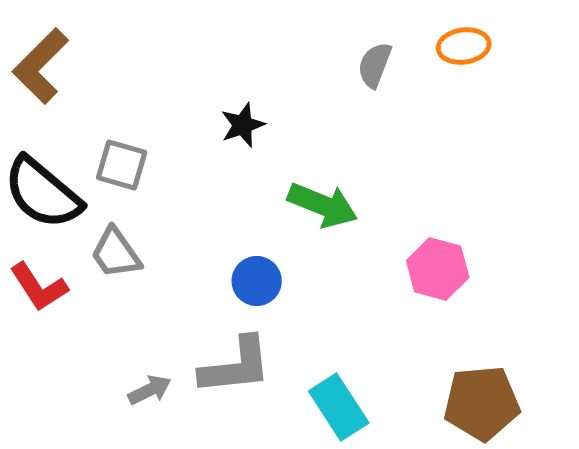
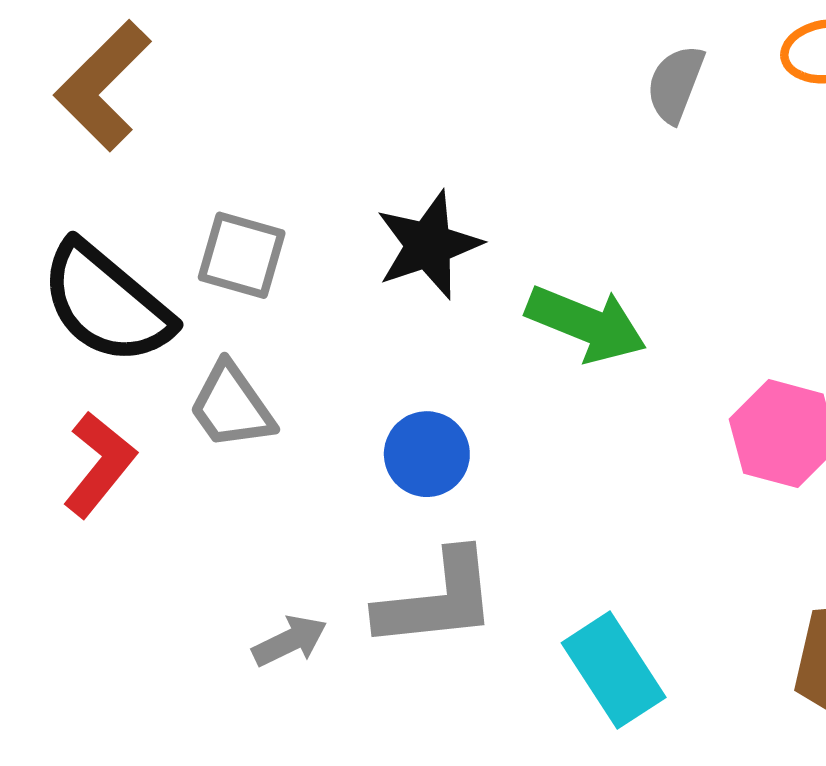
black star: (243, 125) -> (429, 245), moved, size x1.4
blue circle: (257, 281) -> (427, 454), moved
red L-shape: (39, 287) -> (99, 464), turned -108

